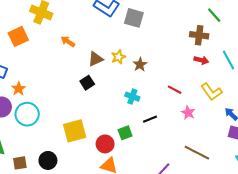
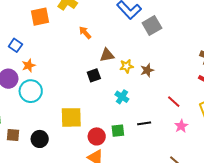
gray square: (134, 18) -> (152, 25), turned 30
yellow star: (118, 57) -> (127, 66), moved
cyan cross: (132, 97) -> (122, 97), moved

